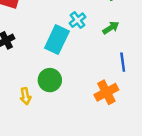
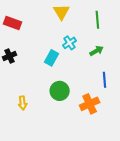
cyan rectangle: (57, 40) -> (52, 58), size x0.7
green circle: (50, 80) -> (60, 91), moved

